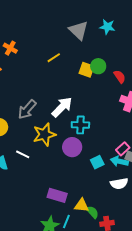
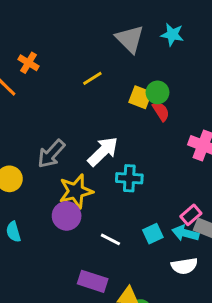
red semicircle: (120, 77) -> (161, 111), moved
purple circle: (72, 147) -> (67, 216), moved
white line: (23, 154) -> (110, 239), moved

